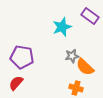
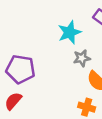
gray star: (72, 56) -> (82, 58), moved

